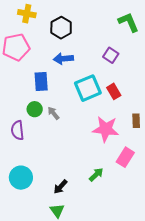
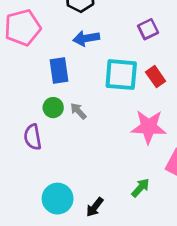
purple square: (111, 55) -> (148, 29), turned 35
cyan square: (88, 88) -> (121, 75), turned 32
cyan circle: (21, 178) -> (58, 199), moved

